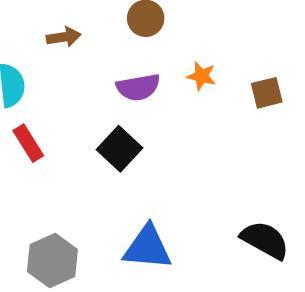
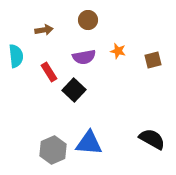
red rectangle: (28, 143) -> (49, 72), moved
gray hexagon: (52, 261) -> (53, 150), moved

